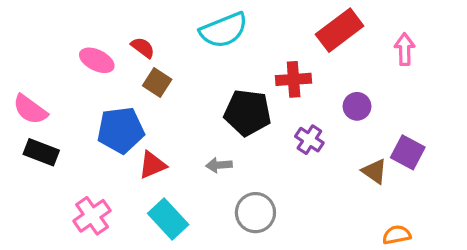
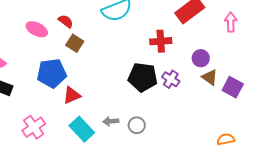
black pentagon: (248, 113) -> (143, 77), moved
gray arrow: (219, 165) -> (111, 121), moved
brown triangle: (374, 171) -> (210, 77), moved
gray circle: (255, 213) -> (137, 125), size x0.7

